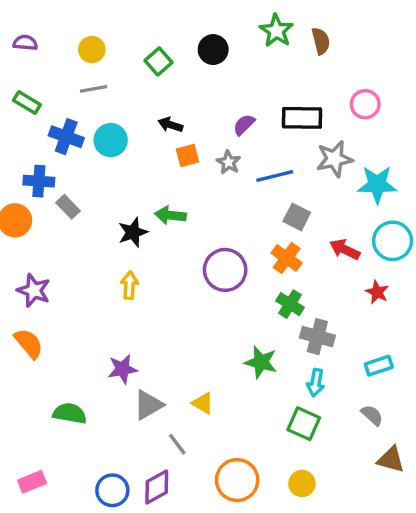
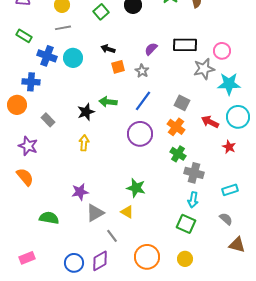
pink circle: (365, 104) -> (222, 51), moved
blue line: (275, 176) -> (143, 101), moved, turned -40
gray rectangle: (68, 207) -> (48, 120), moved
green star: (261, 362) -> (136, 188), moved

